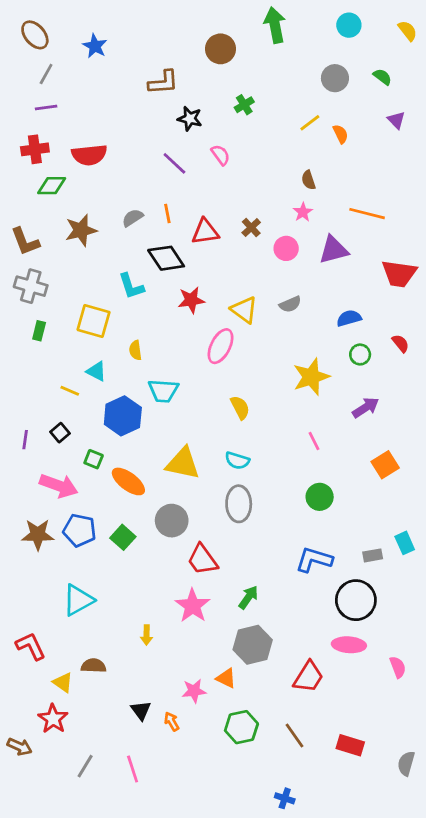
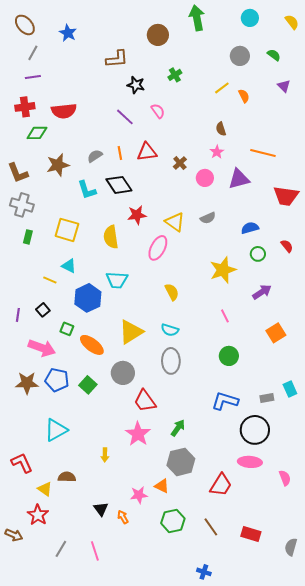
red triangle: (205, 232) -> (147, 152), moved
cyan L-shape: (131, 286) -> (87, 190), moved
yellow semicircle: (135, 350) -> (111, 237), moved, size x1.6
yellow triangle: (183, 463) -> (131, 332), turned -44

